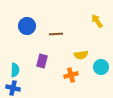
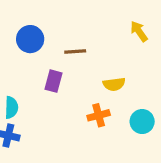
purple rectangle: (42, 61) -> (53, 81), moved
cyan circle: (101, 67) -> (142, 122), moved

